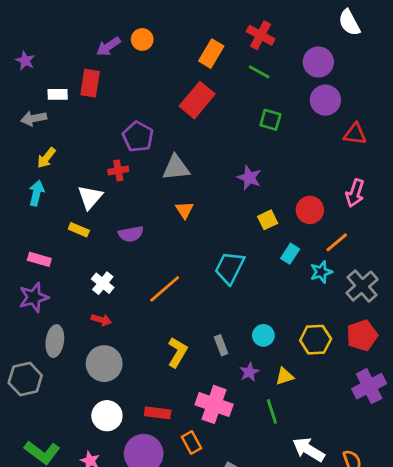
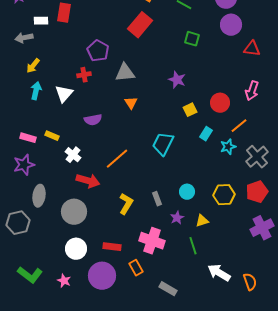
cyan arrow: (36, 193) -> (36, 91), moved
yellow rectangle: (79, 230) -> (52, 136), moved
red arrow: (101, 320) -> (88, 181), moved, size x1.6

